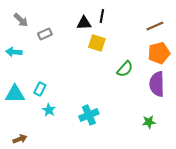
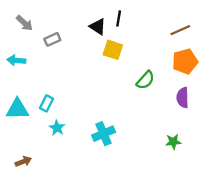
black triangle: (84, 23) -> (98, 27), turned 35
purple semicircle: (157, 84) -> (183, 98), size x0.7

